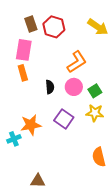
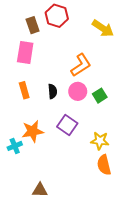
red hexagon: (54, 27) -> (57, 16), moved
orange rectangle: (23, 73) -> (24, 90), moved
yellow star: (95, 113) -> (100, 141), moved

